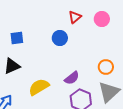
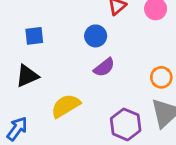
purple semicircle: (72, 78) -> (104, 67), moved

